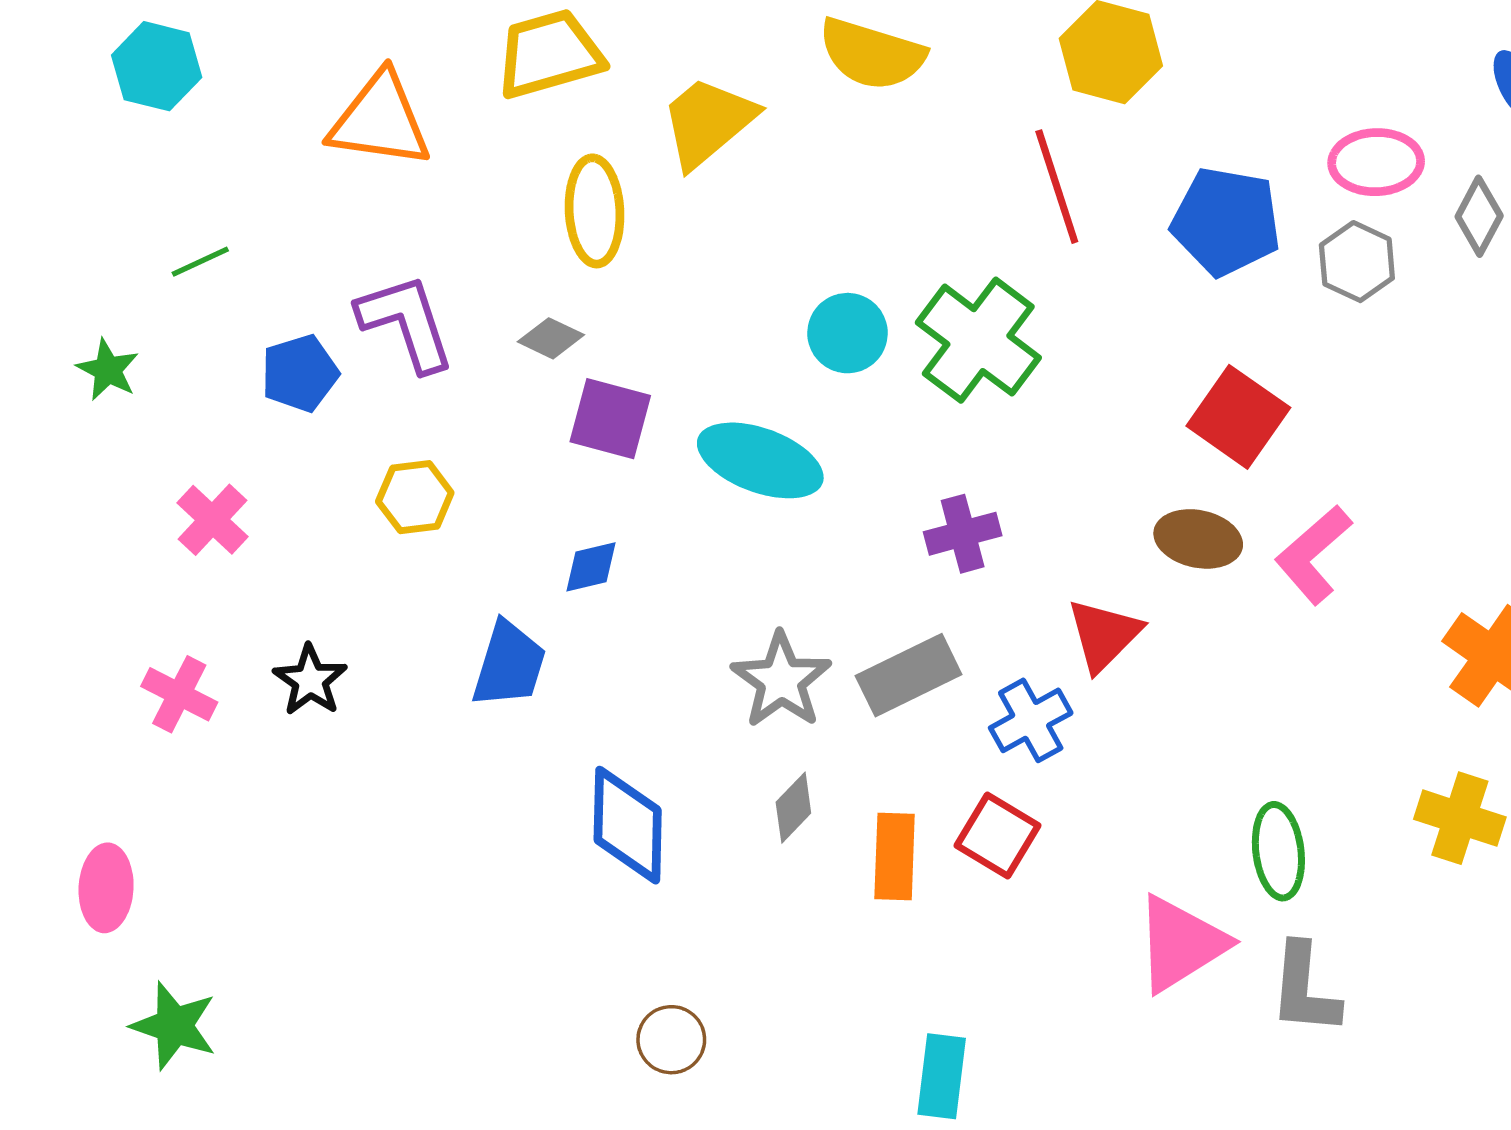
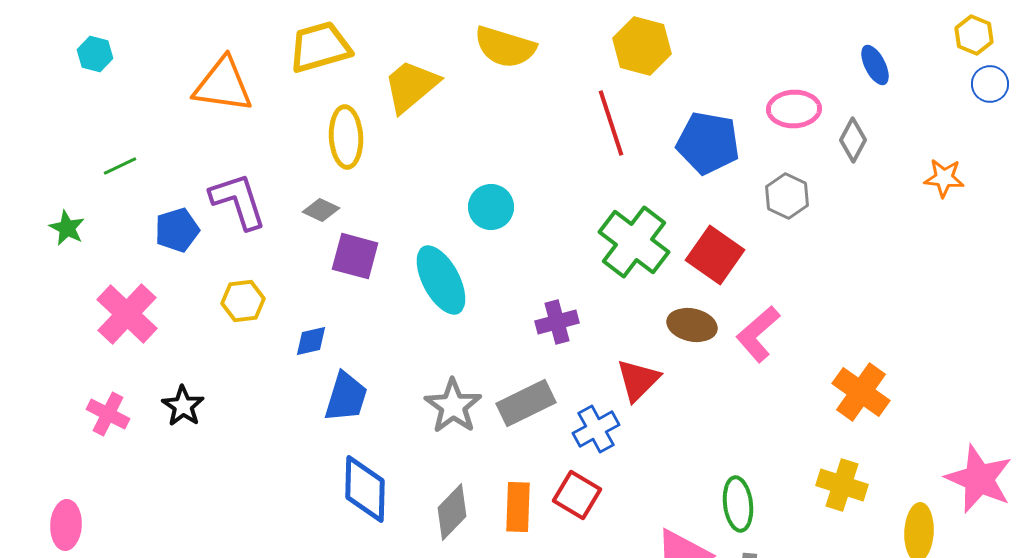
cyan hexagon: (157, 66) -> (95, 54), size x0.7
gray hexagon: (1357, 262) -> (787, 196), moved
green cross: (978, 340) -> (634, 242), moved
cyan ellipse: (760, 460) -> (441, 280), turned 42
pink cross: (212, 520) -> (127, 314), size x1.5
blue diamond: (591, 567) -> (311, 341), moved
blue trapezoid: (509, 665) -> (346, 397), moved
gray diamond: (793, 808) -> (452, 512), moved, size x1.4

